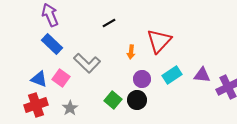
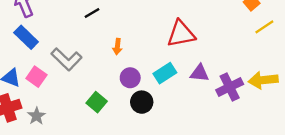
red triangle: (159, 41) -> (181, 34), moved, turned 36
black circle: (137, 100) -> (142, 102), moved
gray star: (70, 108) -> (36, 116), moved

